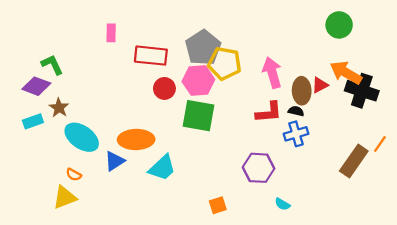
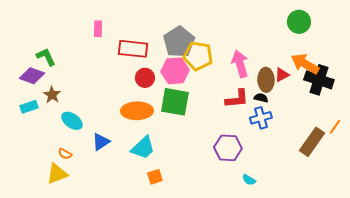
cyan ellipse: (82, 137) -> (72, 121), size x0.7
orange ellipse: (136, 139) -> (137, 111), moved
orange square: (218, 205) -> (155, 177), moved

